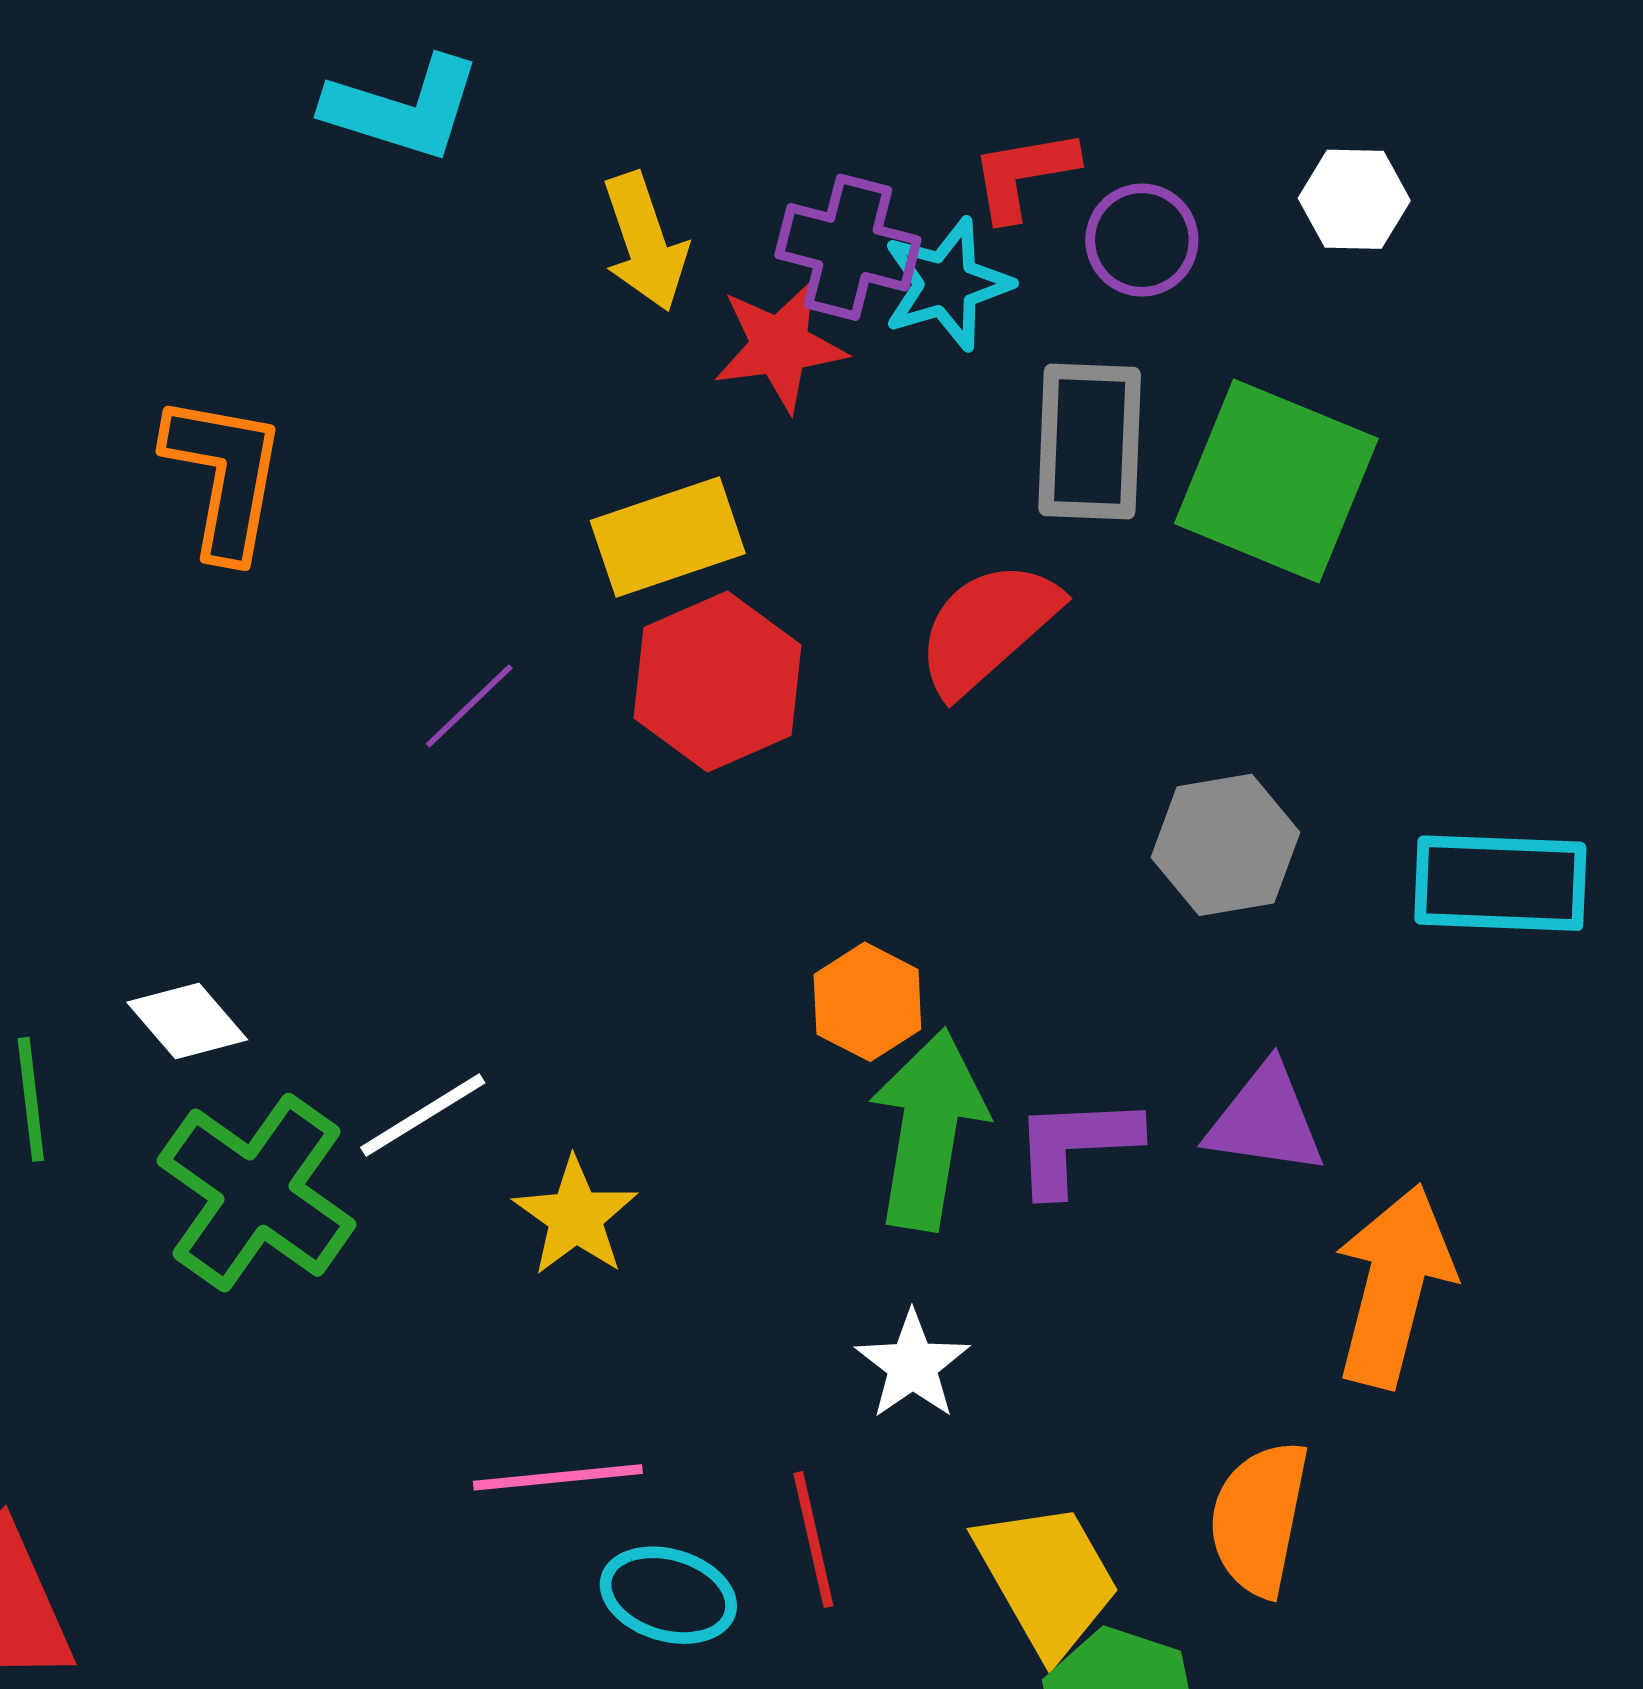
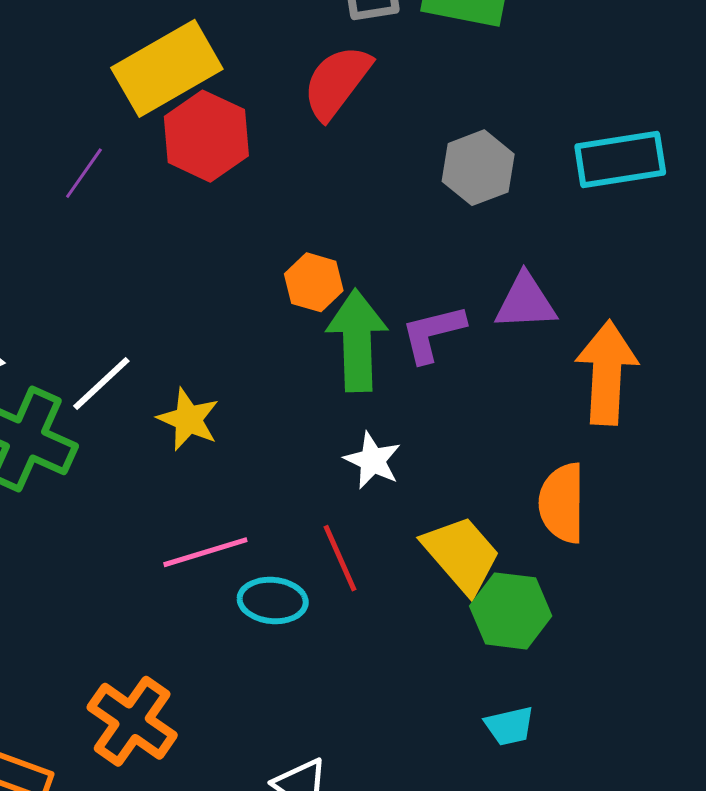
yellow rectangle: (668, 537) -> (167, 68), size x1.4

